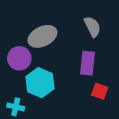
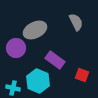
purple rectangle: (87, 63) -> (55, 60), moved, turned -60
cyan hexagon: (40, 83) -> (38, 81), moved

